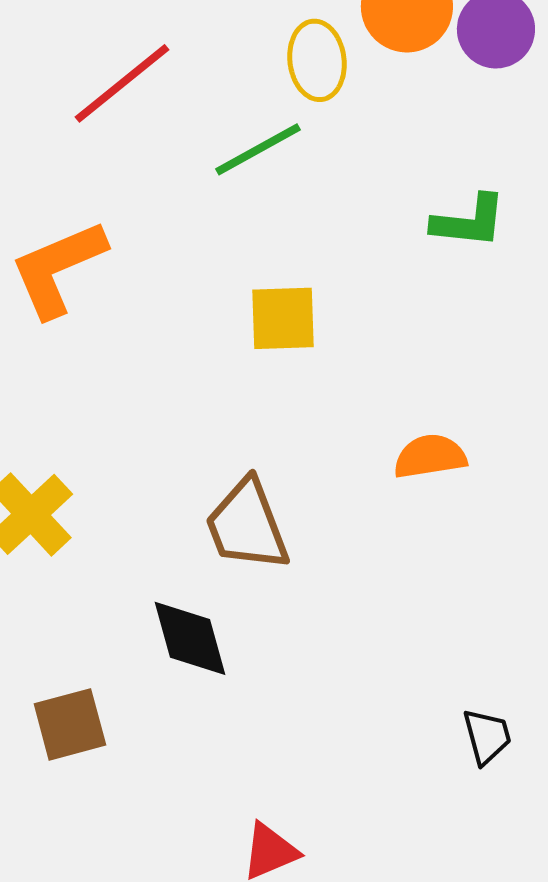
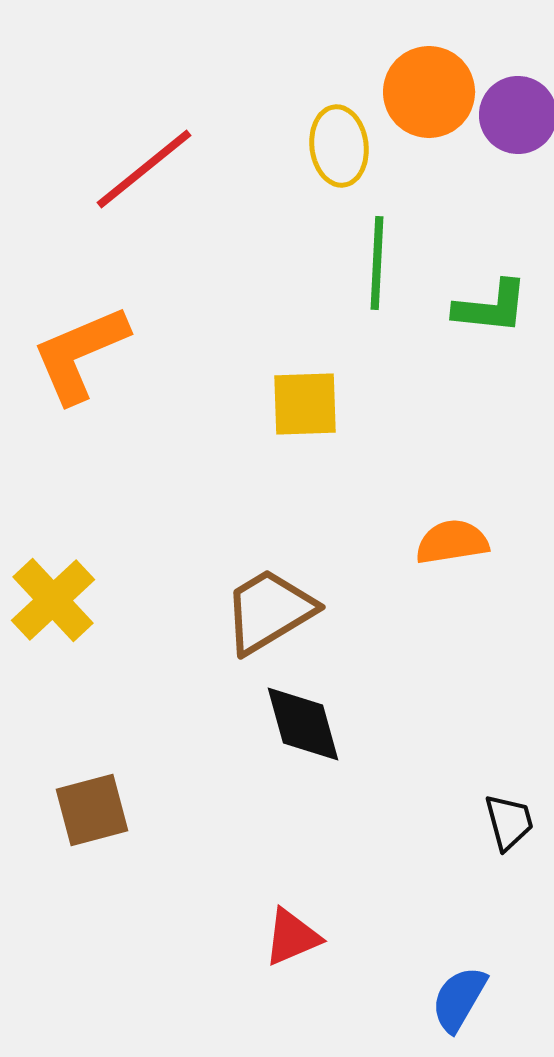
green line: (258, 149) -> (377, 263), moved, turned -58
brown trapezoid: (247, 525) -> (269, 611), turned 80
black diamond: (190, 638) -> (303, 724), moved

